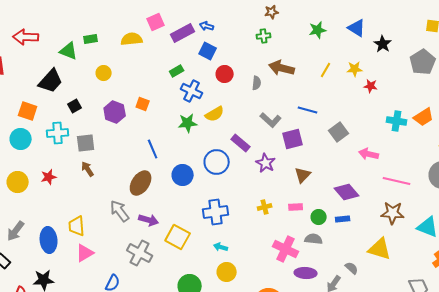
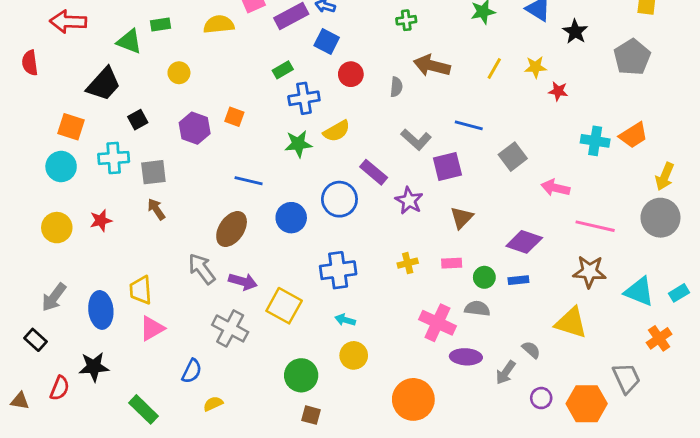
blue cross: (192, 91) -> (304, 98), turned -35
blue line: (153, 149) -> (249, 181), turned -54
purple diamond: (347, 192) -> (524, 242), turned -30

